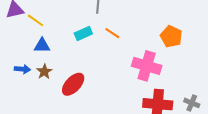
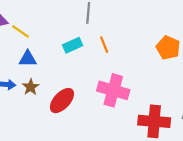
orange line: (112, 33) -> (104, 45), turned 35
pink cross: (147, 66) -> (113, 90), moved

